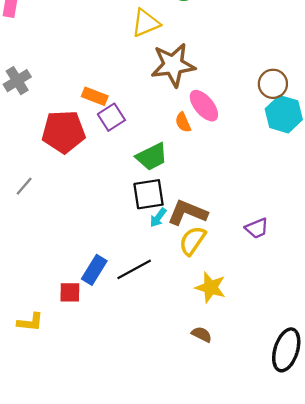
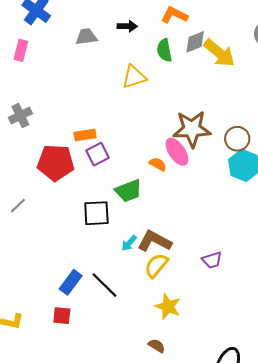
brown star: (173, 65) -> (192, 129), moved
orange rectangle: (95, 96) -> (85, 135), turned -35
orange semicircle: (183, 122) -> (158, 164), turned 138
black square: (149, 194) -> (96, 213), moved
black line: (134, 269) -> (105, 285), turned 68
red square: (70, 292) -> (62, 316), moved

